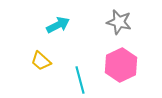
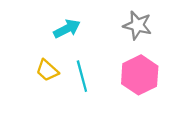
cyan line: (80, 80) -> (82, 76), moved

